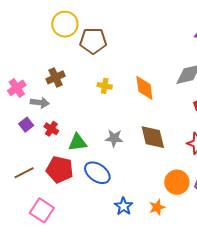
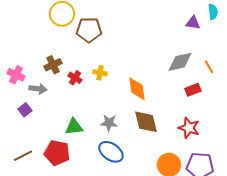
pink cross: (17, 88) -> (16, 75), turned -30
orange diamond: (144, 88) -> (137, 89), moved
red cross: (51, 129) -> (75, 78), moved
blue ellipse: (97, 173) -> (111, 152), moved

